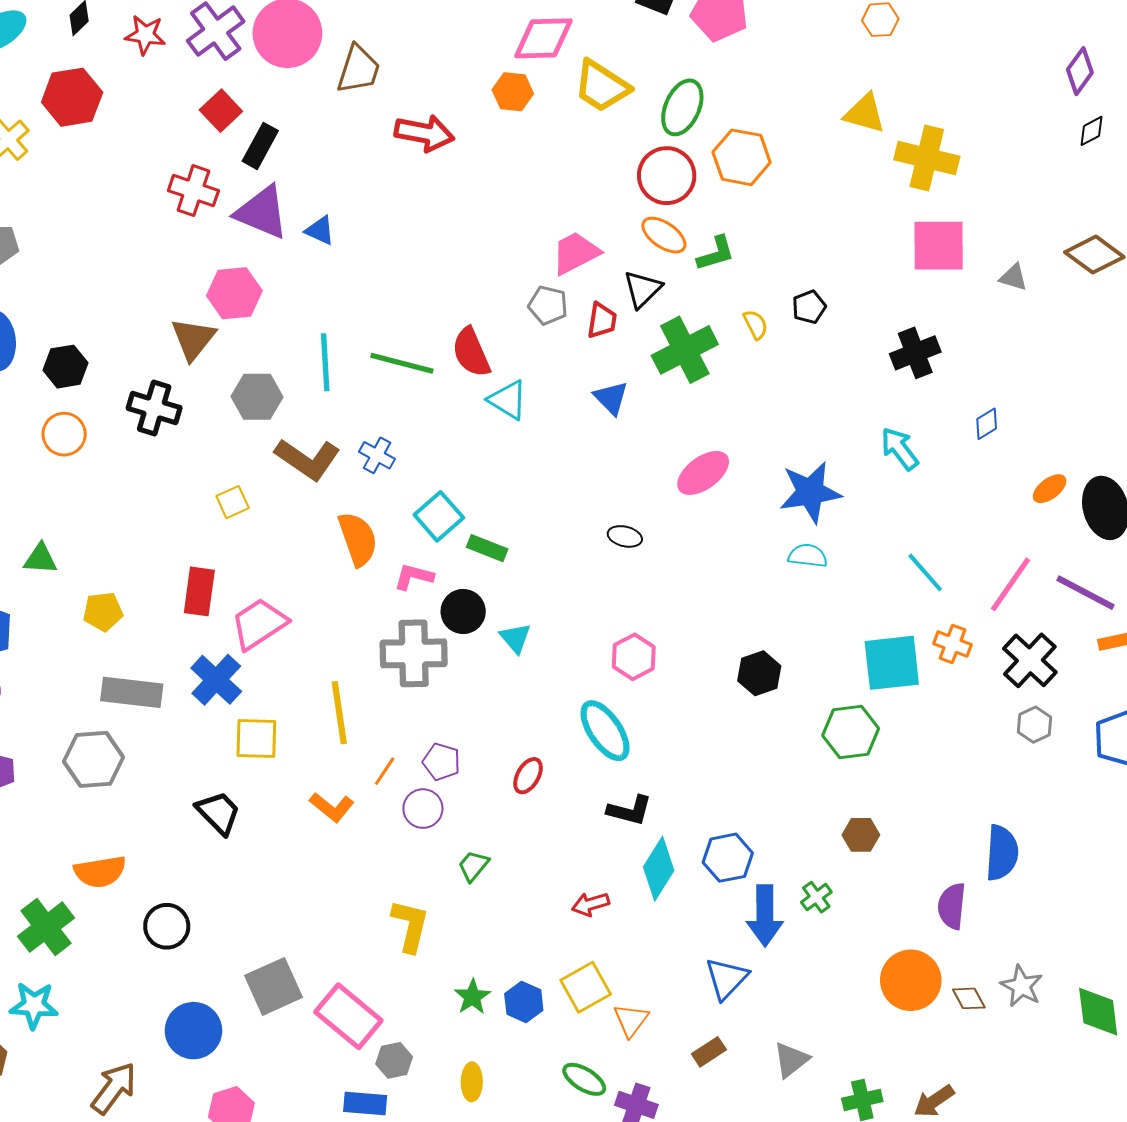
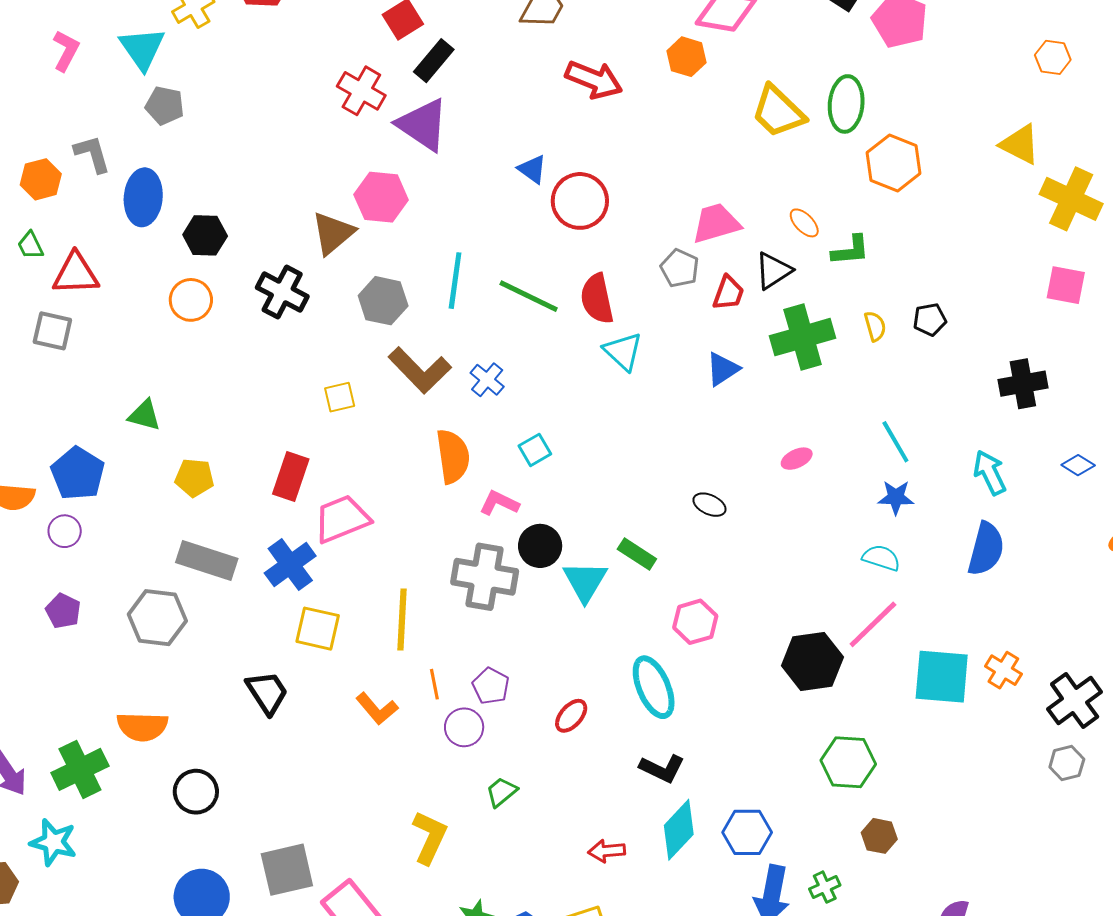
yellow trapezoid: (602, 86) -> (778, 112), moved
green ellipse: (682, 107) -> (846, 104), turned -30
red circle: (667, 176) -> (580, 201), moved
blue triangle: (320, 230) -> (532, 169), moved
orange ellipse: (664, 235) -> (804, 223), size x0.7
pink square: (939, 246) -> (1066, 285), size x0.7
blue triangle: (611, 398) -> (723, 369), turned 30
blue diamond: (987, 424) -> (1078, 465), turned 52
pink ellipse: (703, 473) -> (797, 459), size x0.6
blue star: (810, 492) -> (896, 497), size x0.6
cyan square: (439, 516) -> (535, 450), size x0.7
green rectangle: (487, 548) -> (637, 554), moved
cyan line: (925, 572) -> (895, 442), moved
pink line: (1010, 584) -> (873, 624), moved
cyan triangle: (515, 638) -> (585, 581), size x1.4
black hexagon: (759, 673) -> (812, 661), size x1.4
green hexagon: (851, 732) -> (848, 762), moved
orange line: (385, 771) -> (434, 684), turned -56
blue semicircle: (1002, 853) -> (986, 549), moved

